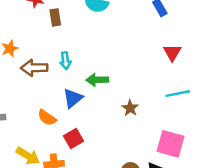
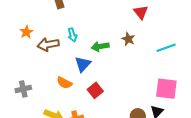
red triangle: (172, 52) -> (141, 12), moved
brown star: (130, 108) -> (128, 39), moved
red square: (73, 139) -> (95, 90), moved

